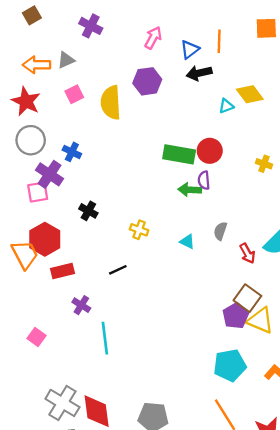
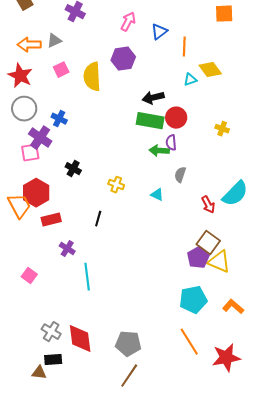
orange line: (219, 41) -> (184, 47), moved
black arrow: (199, 73) -> (153, 98), moved
gray semicircle: (220, 231) -> (180, 175), moved
black line: (118, 270) -> (98, 219), turned -49
gray cross: (62, 403) -> (51, 332), size x0.7

